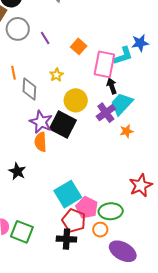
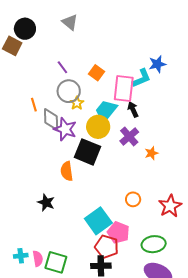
gray circle: (18, 29) -> (69, 91), moved
cyan trapezoid: (122, 104) -> (106, 111), moved
purple star: (41, 122) -> (65, 129), moved
green ellipse: (111, 211) -> (154, 244), moved
orange circle: (100, 230) -> (133, 199), moved

